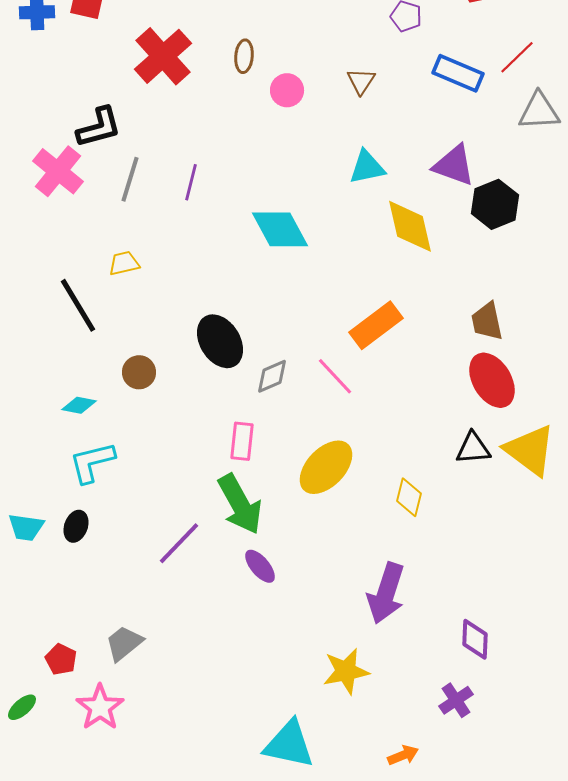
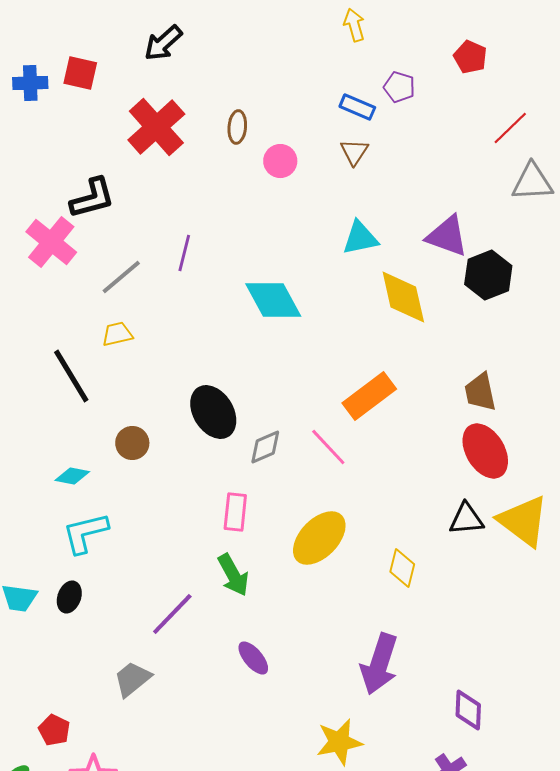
blue rectangle: (458, 73) -> (357, 107), moved, size x0.7
gray line: (130, 179) -> (121, 277), moved, turned 33
green arrow: (240, 504) -> (233, 575), size x0.7
purple ellipse: (260, 566) -> (253, 658), moved
gray trapezoid: (124, 643) -> (132, 679), moved

